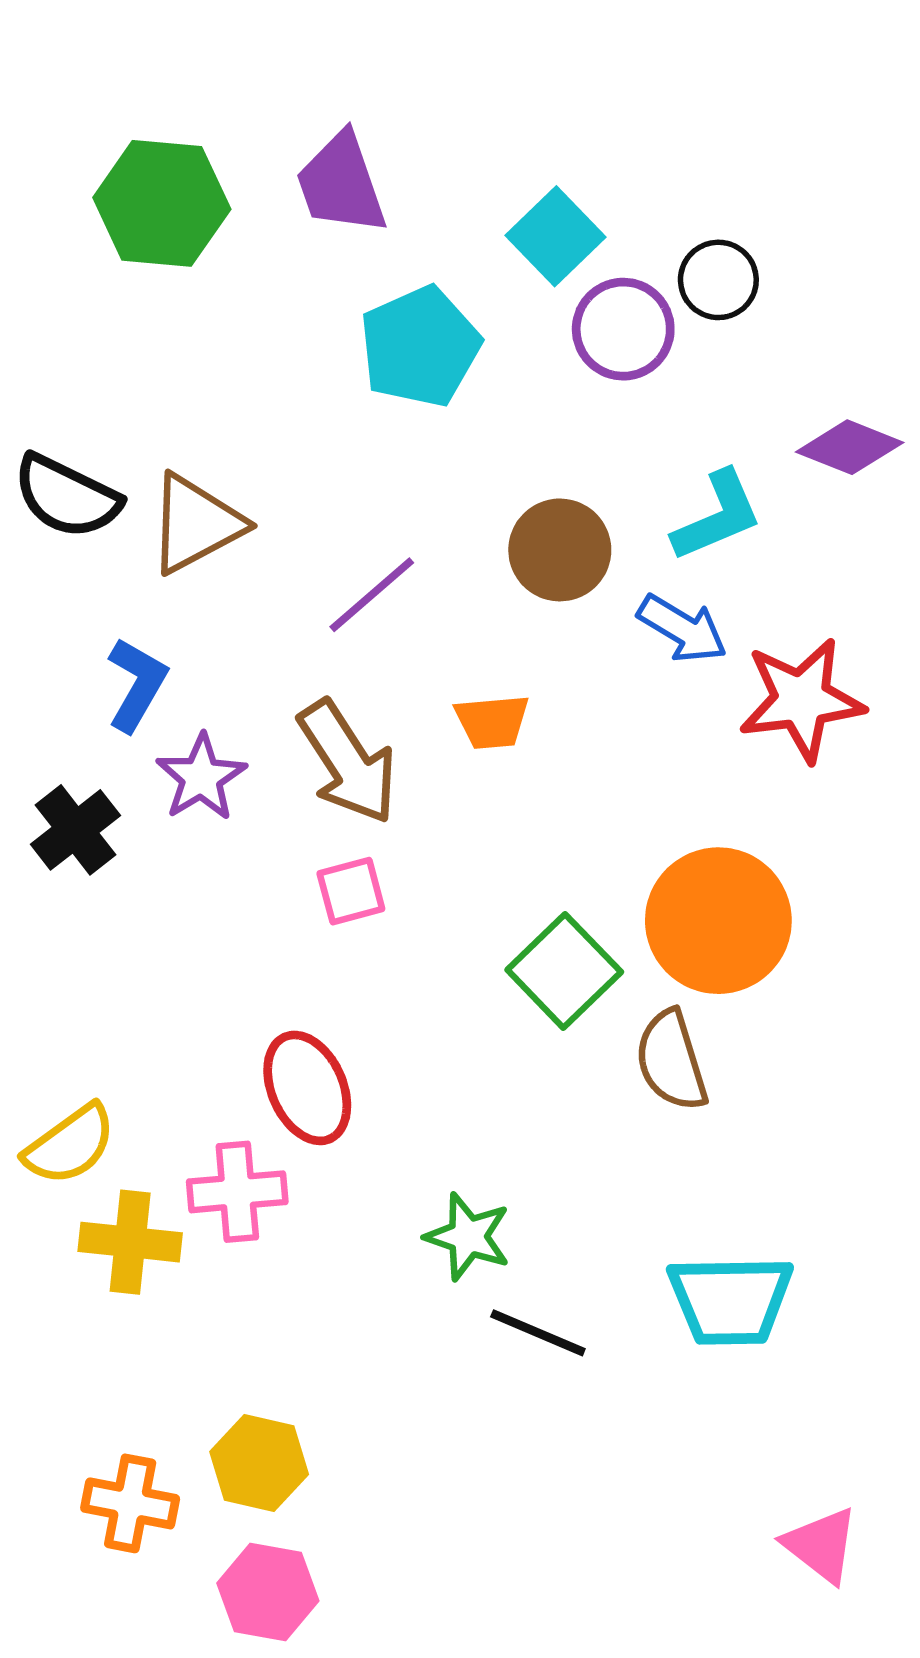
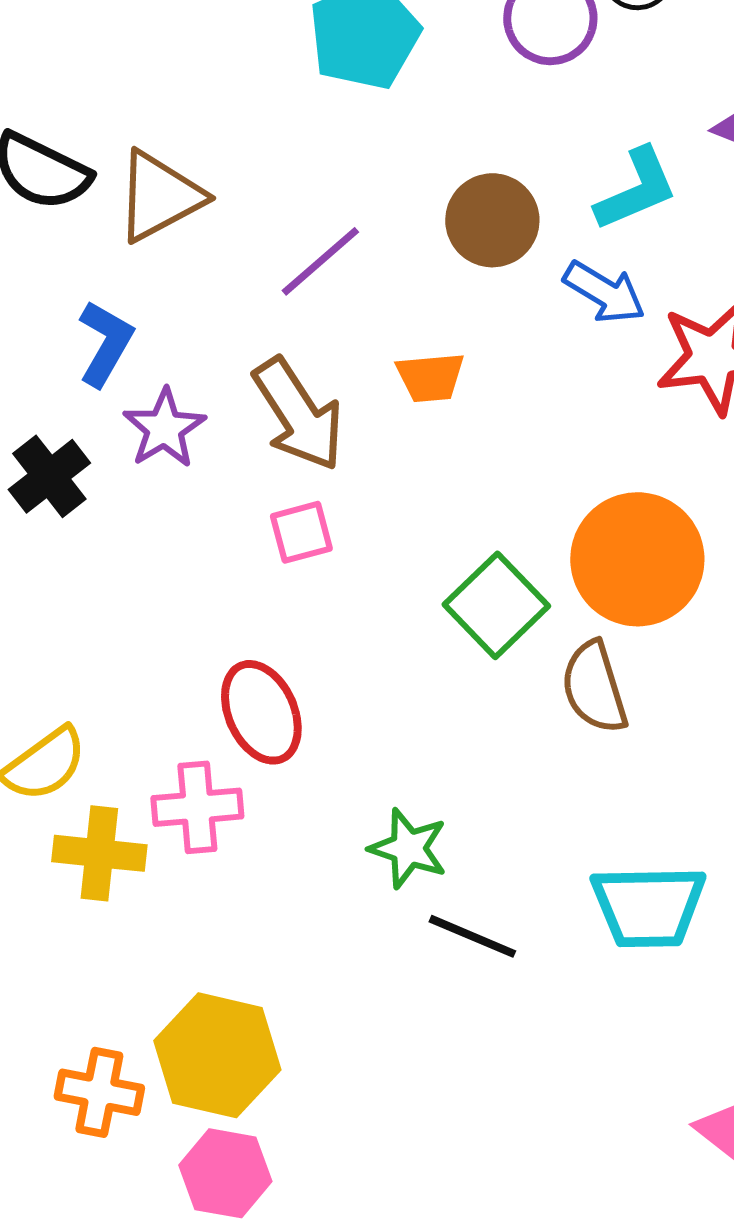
yellow hexagon: (259, 1463) -> (217, 1055), size x1.4

